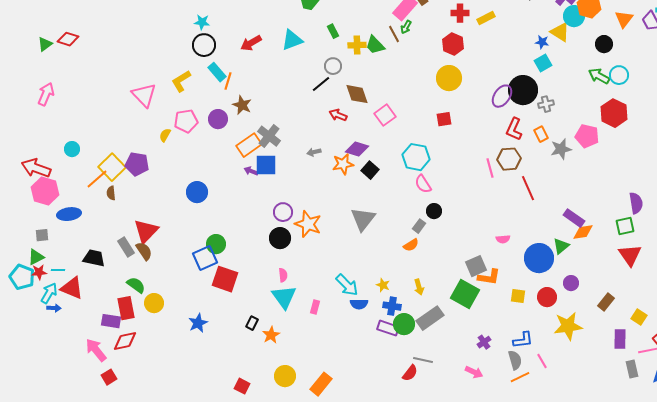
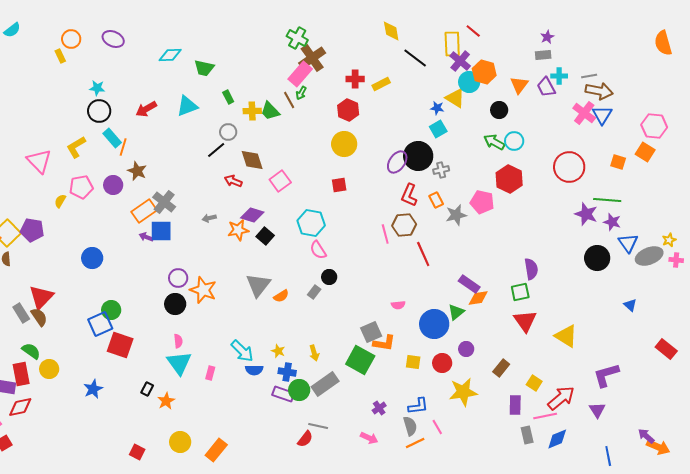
orange semicircle: (411, 245) -> (281, 296), moved

